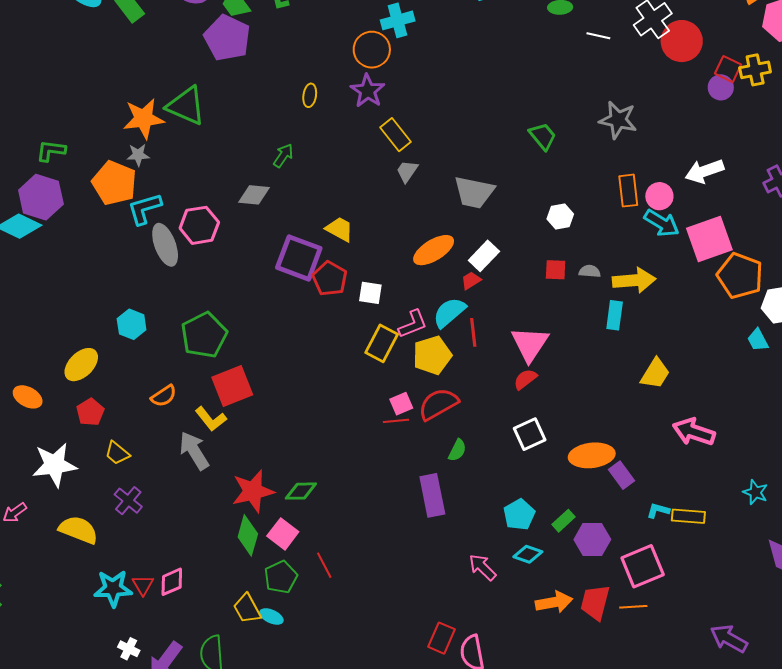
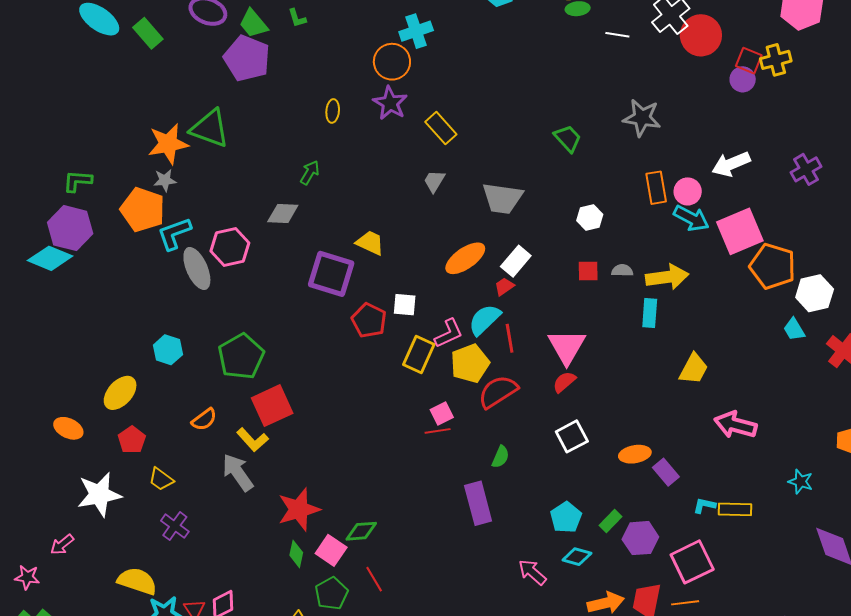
yellow rectangle: (396, 135) -> (441, 128), moved
red pentagon: (330, 279) -> (369, 320), moved
red semicircle: (438, 404) -> (498, 392), moved
orange ellipse: (592, 455) -> (635, 454), size x0.7
green diamond: (301, 491) -> (361, 531), moved
yellow semicircle: (78, 530) -> (137, 581), moved
green diamond: (248, 535) -> (296, 554), size x0.7

